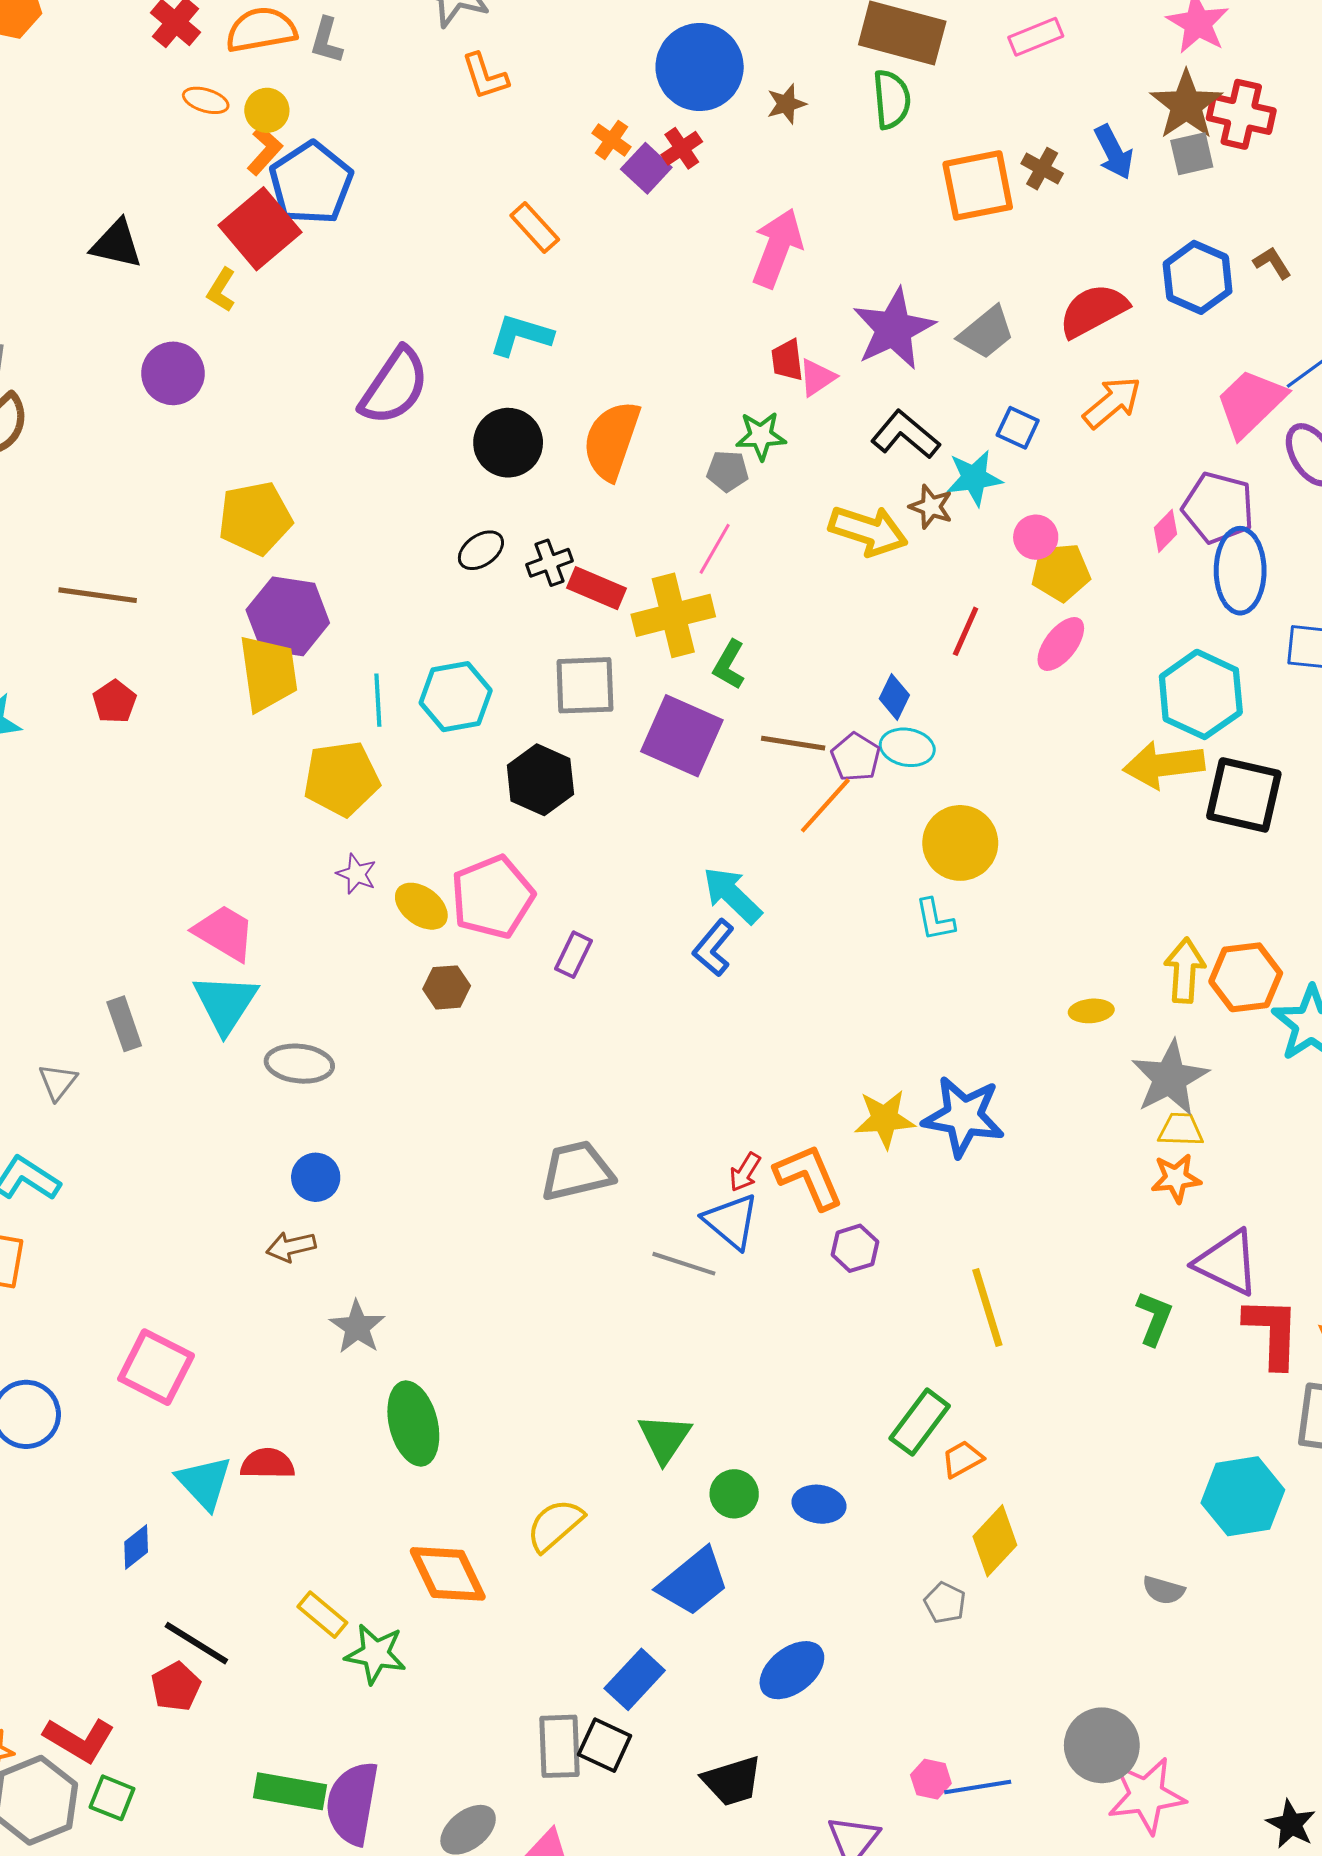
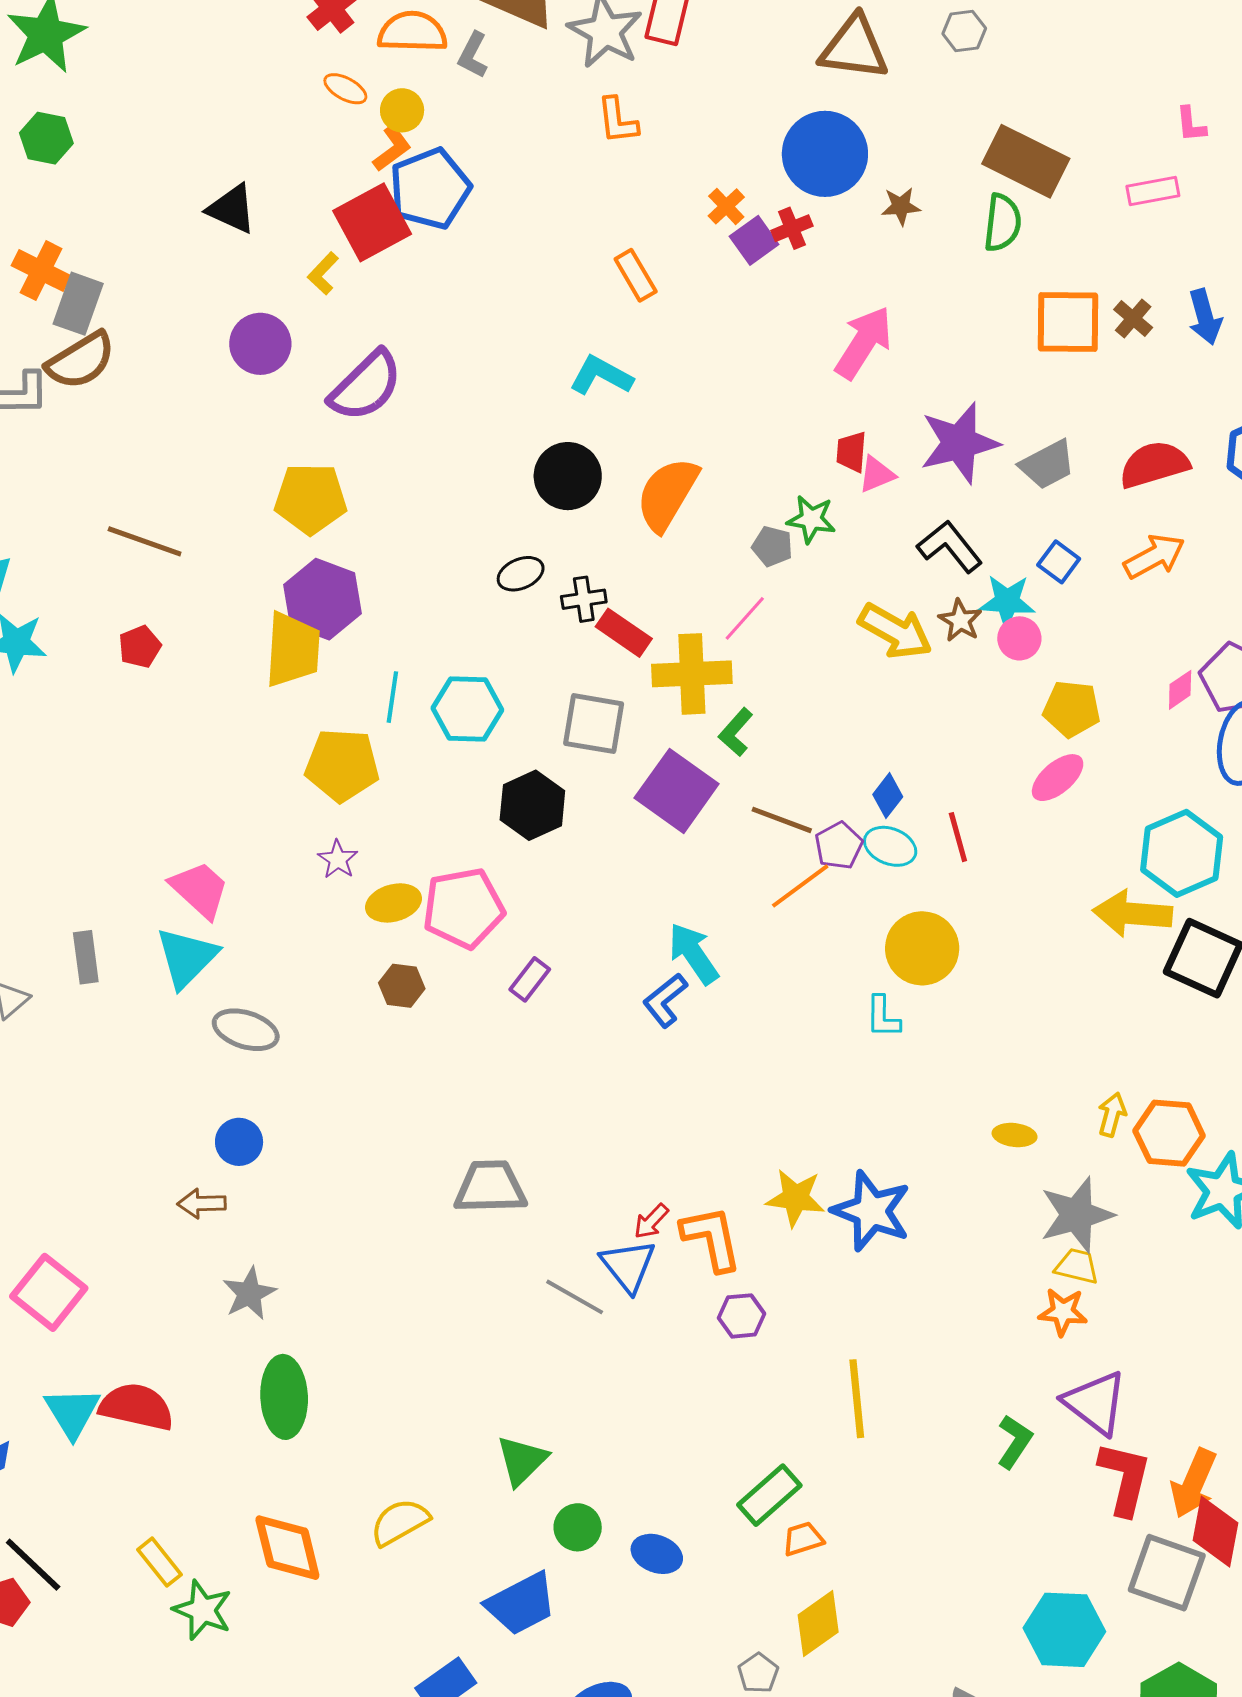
purple semicircle: (394, 386) -> (366, 386), moved
pink circle: (1036, 537) -> (1019, 638), moved
red line: (966, 631) -> (958, 837), moved, turned -51
yellow ellipse: (421, 906) -> (394, 903), turned -64
yellow arrow: (1185, 970) -> (1112, 1115), size x0.7
red semicircle: (268, 1464) -> (137, 1407), size x1.4

